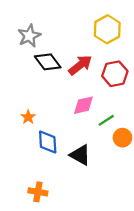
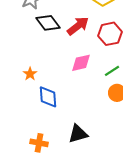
green line: (106, 120) -> (112, 71), moved
black triangle: (80, 155) -> (78, 134), moved, turned -45

